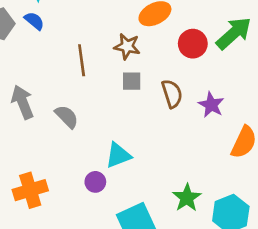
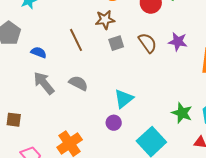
blue semicircle: (34, 21) -> (39, 52), moved

